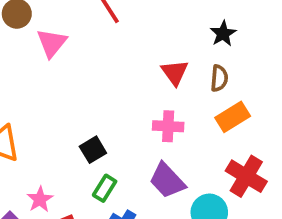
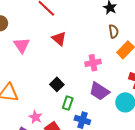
pink triangle: (52, 43) -> (22, 45), moved
red triangle: (175, 72) -> (59, 39), moved

